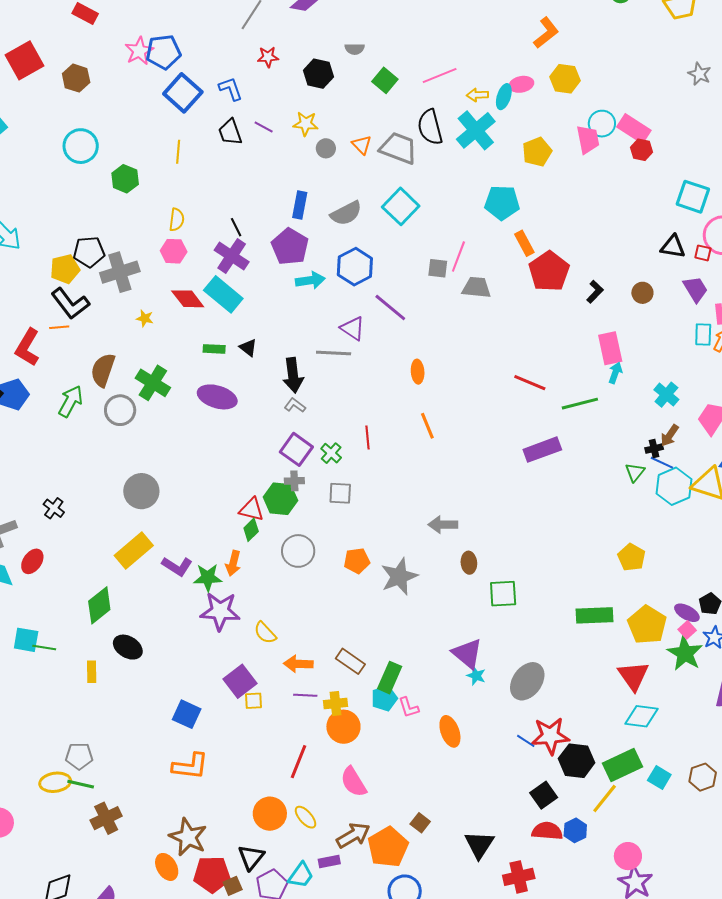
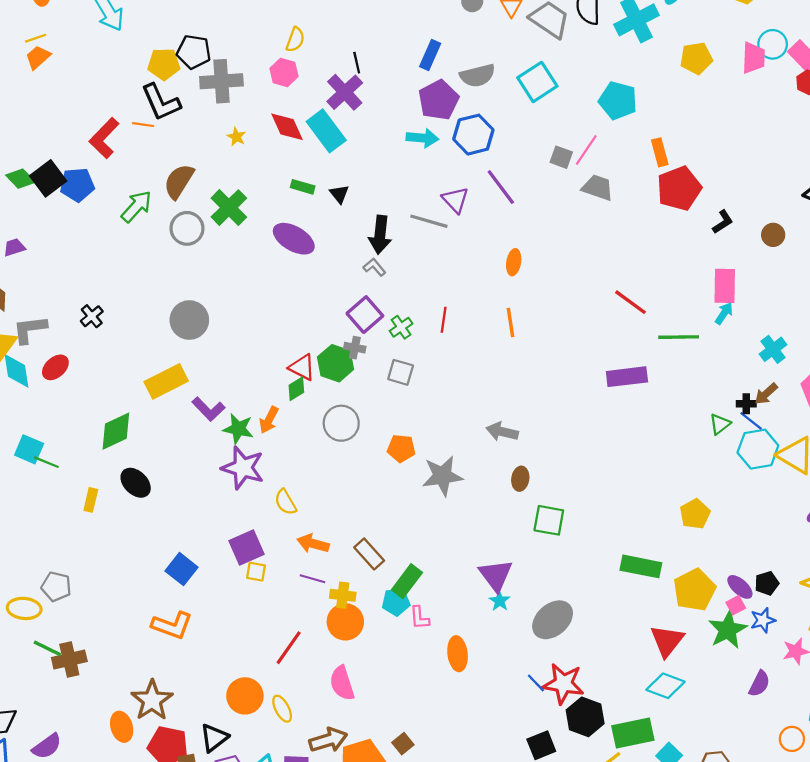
cyan pentagon: (502, 203) -> (618, 100), moved
purple pentagon: (290, 247) -> (439, 100), moved
green line: (81, 784) -> (47, 648), moved

